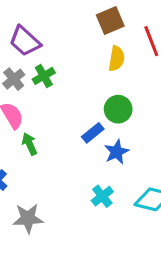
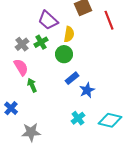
purple trapezoid: (25, 41) -> (48, 20), moved
yellow semicircle: (117, 59) -> (69, 34), moved
green circle: (118, 109) -> (64, 54), moved

